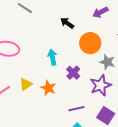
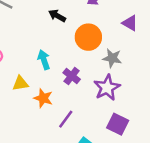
yellow triangle: (26, 84) -> (20, 83), moved, turned 32
purple line: (76, 109) -> (66, 119), moved, turned -35

